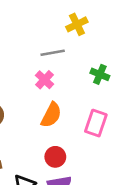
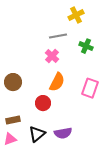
green cross: (100, 74) -> (86, 46), moved
red circle: (55, 157) -> (43, 103), moved

